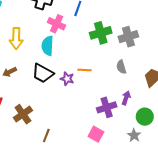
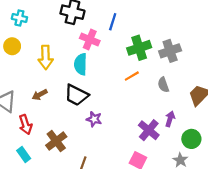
orange line: (85, 70) -> (132, 76), moved, turned -32
purple star: (67, 79) -> (94, 119), moved
purple cross: (107, 107) -> (149, 130), turned -30

